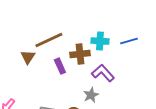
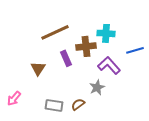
blue line: (129, 41) -> (135, 50), moved
brown triangle: (28, 57) -> (38, 68), moved

